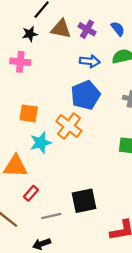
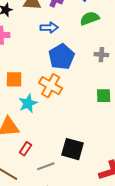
blue arrow: (90, 61) -> (49, 28), moved
black square: (84, 201) -> (73, 149), turned 35

